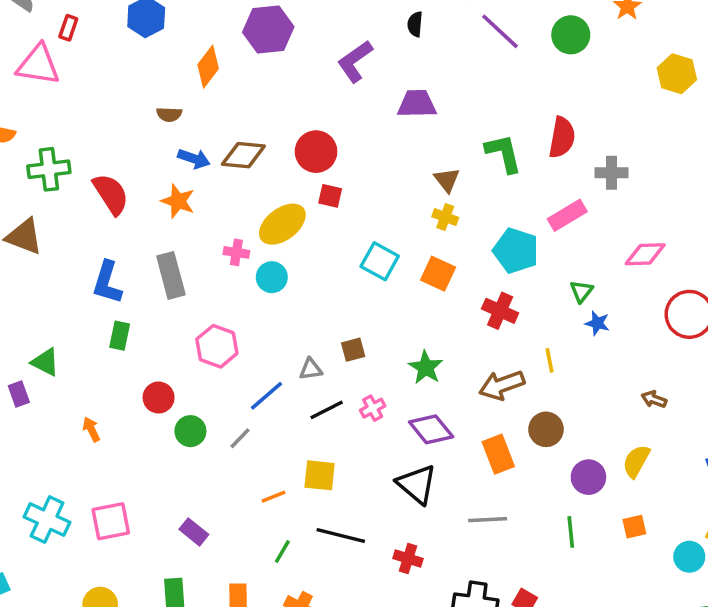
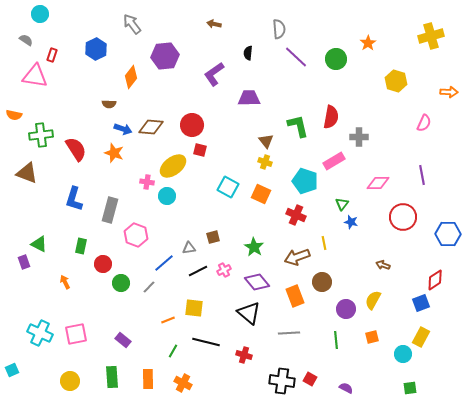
gray rectangle: (171, 275) -> (110, 210), moved, turned 30
green rectangle: (120, 336) -> (81, 246), moved

